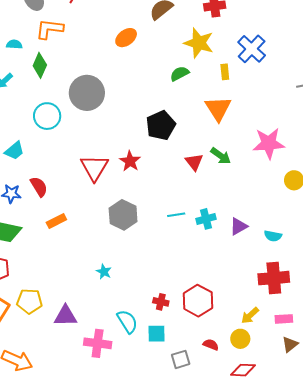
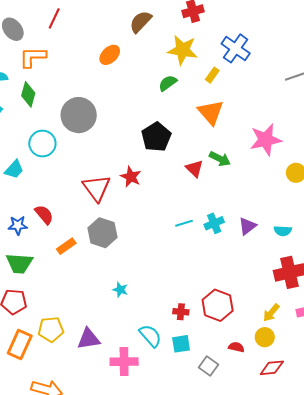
yellow rectangle: (225, 72) -> (212, 75), turned 49
cyan trapezoid: (14, 151) -> (14, 169), moved
gray hexagon: (123, 215) -> (102, 233), moved
gray square: (181, 359) -> (209, 366), turned -30

